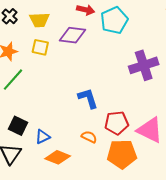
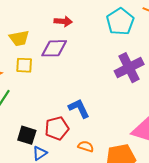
cyan pentagon: (114, 20) -> (120, 22), moved
red pentagon: (117, 123) -> (57, 128), moved
black square: (18, 126) -> (27, 135), moved

